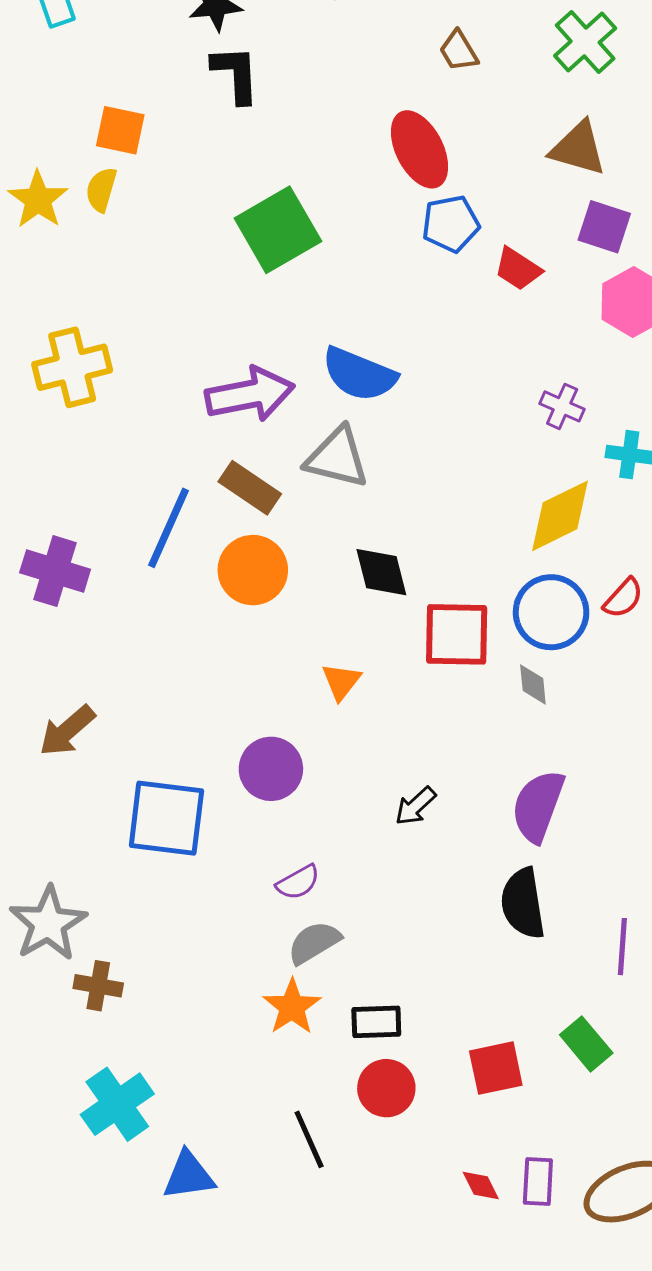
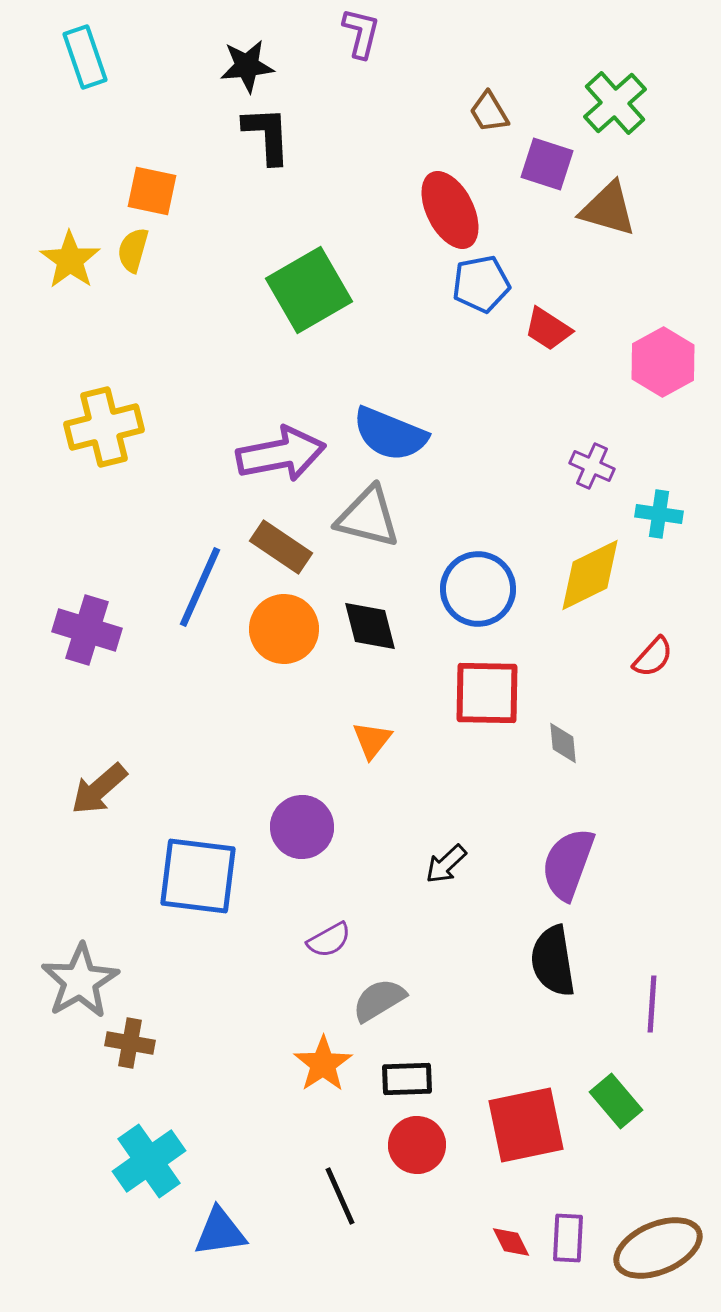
purple square: (604, 227) -> (547, 164), moved
black diamond: (381, 572) -> (370, 626), moved
blue circle: (551, 612) -> (478, 589), moved
gray semicircle: (314, 943) -> (379, 1000), moved
red square: (496, 1068) -> (526, 1125), size x1.4

